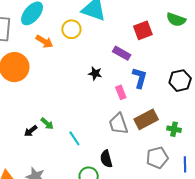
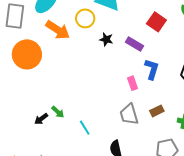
red square: (143, 30) -> (156, 22), turned -36
orange arrow: (44, 42) -> (58, 30), size x1.4
black star: (95, 73) -> (106, 39), moved
brown rectangle: (146, 119) -> (157, 111), size x0.6

